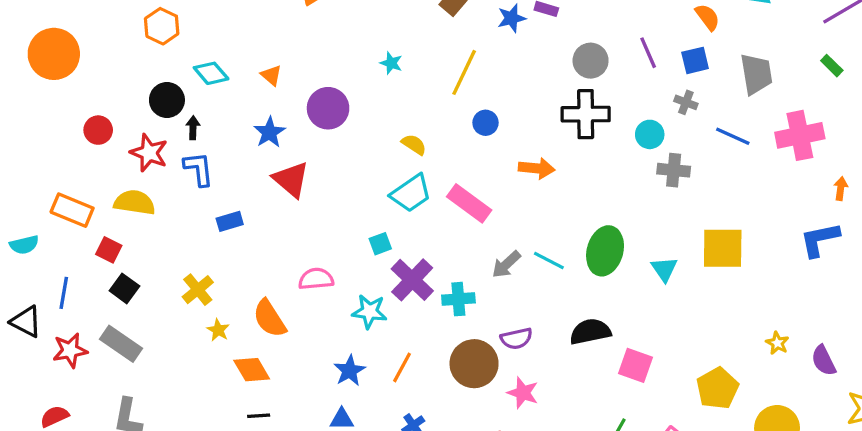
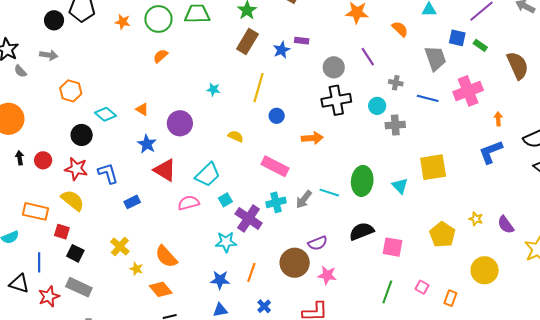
blue square: (695, 60) -> (457, 38), moved, turned 36
black arrow: (193, 128) -> (20, 158), moved
cyan trapezoid: (411, 193) -> (208, 175), moved
yellow semicircle: (135, 202) -> (73, 200), turned 40
pink semicircle: (316, 279) -> (189, 203), moved
cyan cross: (458, 299) -> (276, 202), moved
blue star: (350, 371) -> (220, 280), turned -30
yellow pentagon: (717, 388) -> (442, 235), moved

